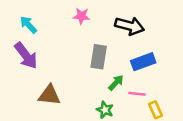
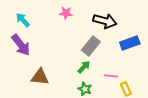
gray rectangle: (99, 57) -> (91, 46), moved, turned 30
blue rectangle: (143, 62) -> (130, 43), moved
green arrow: (116, 83) -> (84, 67), moved

